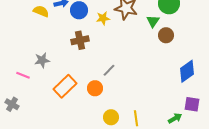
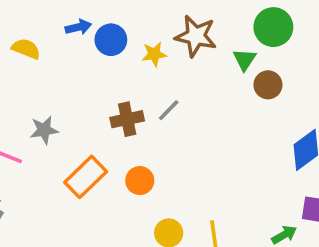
yellow semicircle: (41, 11) -> (26, 49), moved
brown cross: (80, 40) -> (127, 119), moved
gray line: (109, 70) -> (169, 110), moved

